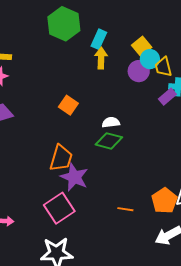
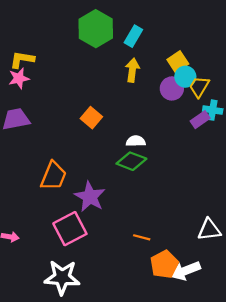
cyan rectangle: (99, 39) -> (133, 36), moved
yellow trapezoid: (163, 67) -> (199, 87), turned 40
orange trapezoid: (61, 158) -> (53, 176), moved
orange pentagon: (164, 201) -> (164, 264), moved

